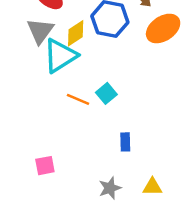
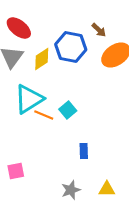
cyan triangle: (60, 56) -> (29, 99), moved

